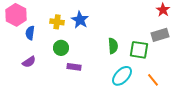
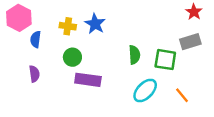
purple semicircle: (29, 62) -> (34, 74), turned -64
purple rectangle: (74, 67) -> (88, 80), size x1.5

